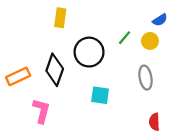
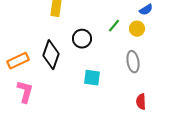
black circle: (89, 52) -> (82, 39), size x0.7
pink L-shape: (41, 111) -> (25, 92), moved

